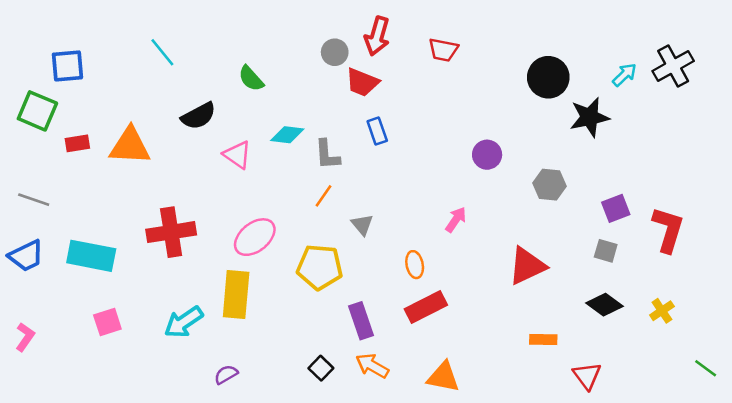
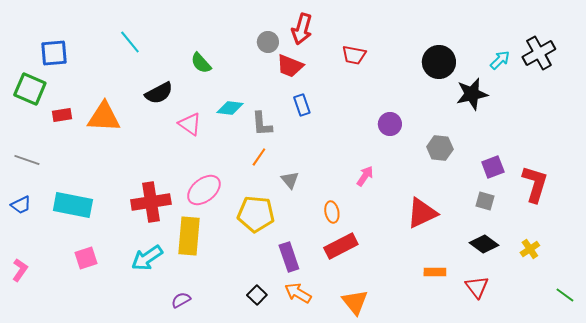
red trapezoid: (443, 50) -> (354, 55), moved
red cross: (171, 232) -> (151, 202), moved
blue trapezoid: (26, 256) -> (21, 205), size x0.7
red triangle: (587, 376) -> (477, 287), moved
orange triangle: (443, 377) -> (355, 302), turned 40

